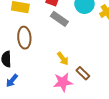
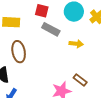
yellow arrow: (63, 59) -> (76, 44), moved, turned -40

